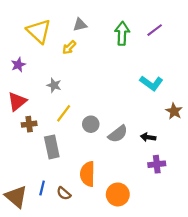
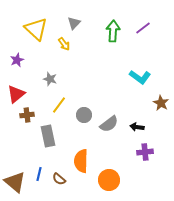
gray triangle: (80, 25) -> (74, 23), turned -32
yellow arrow: (69, 47) -> (64, 44), turned -80

